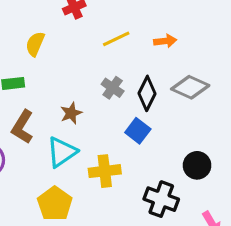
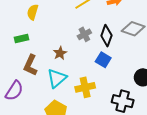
gray cross: (113, 88) -> (84, 34), turned 32

